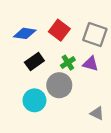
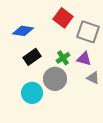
red square: (59, 30) -> (63, 18), moved
gray triangle: (97, 113) -> (93, 78), moved

